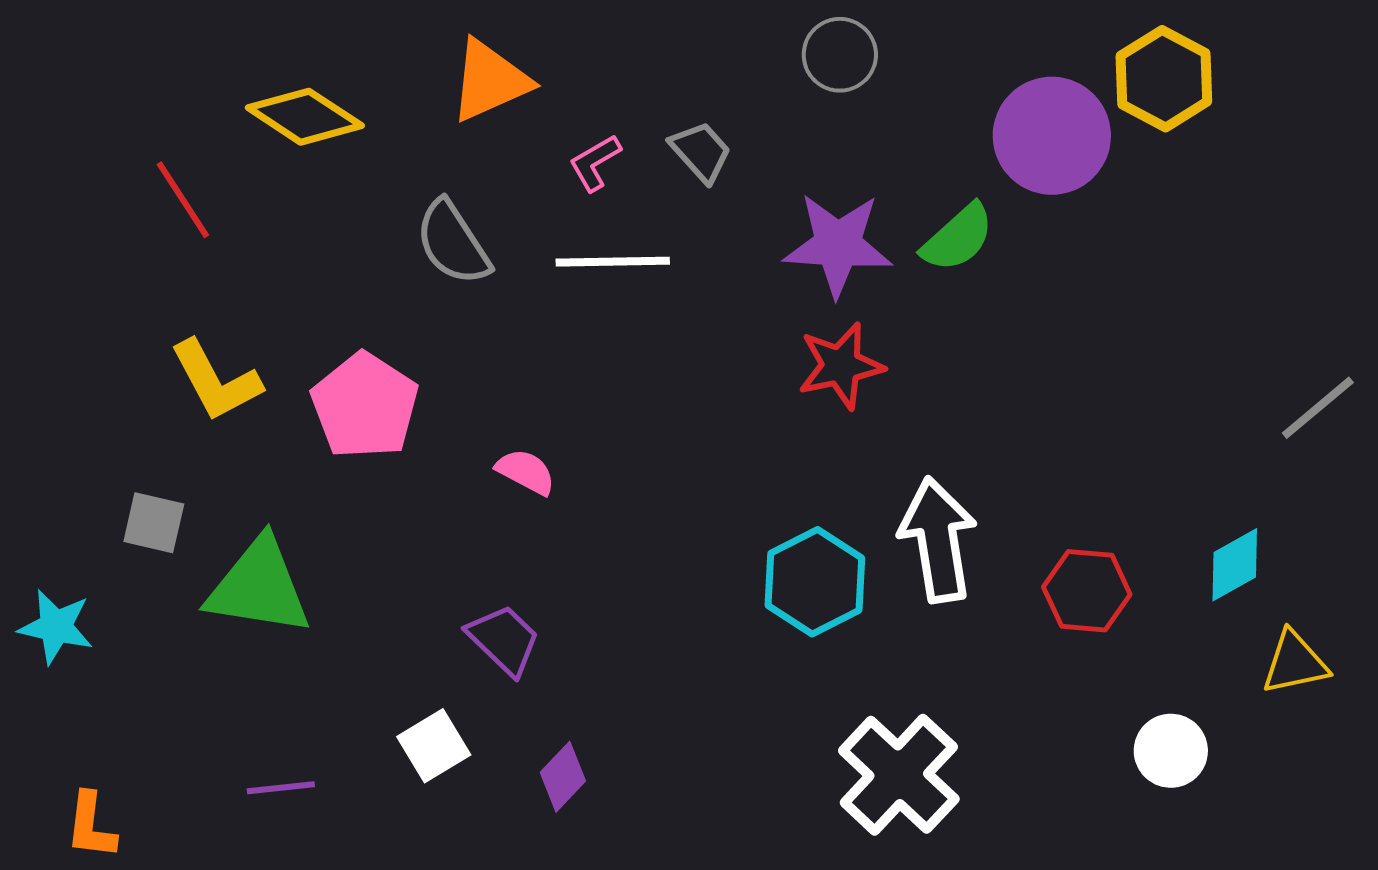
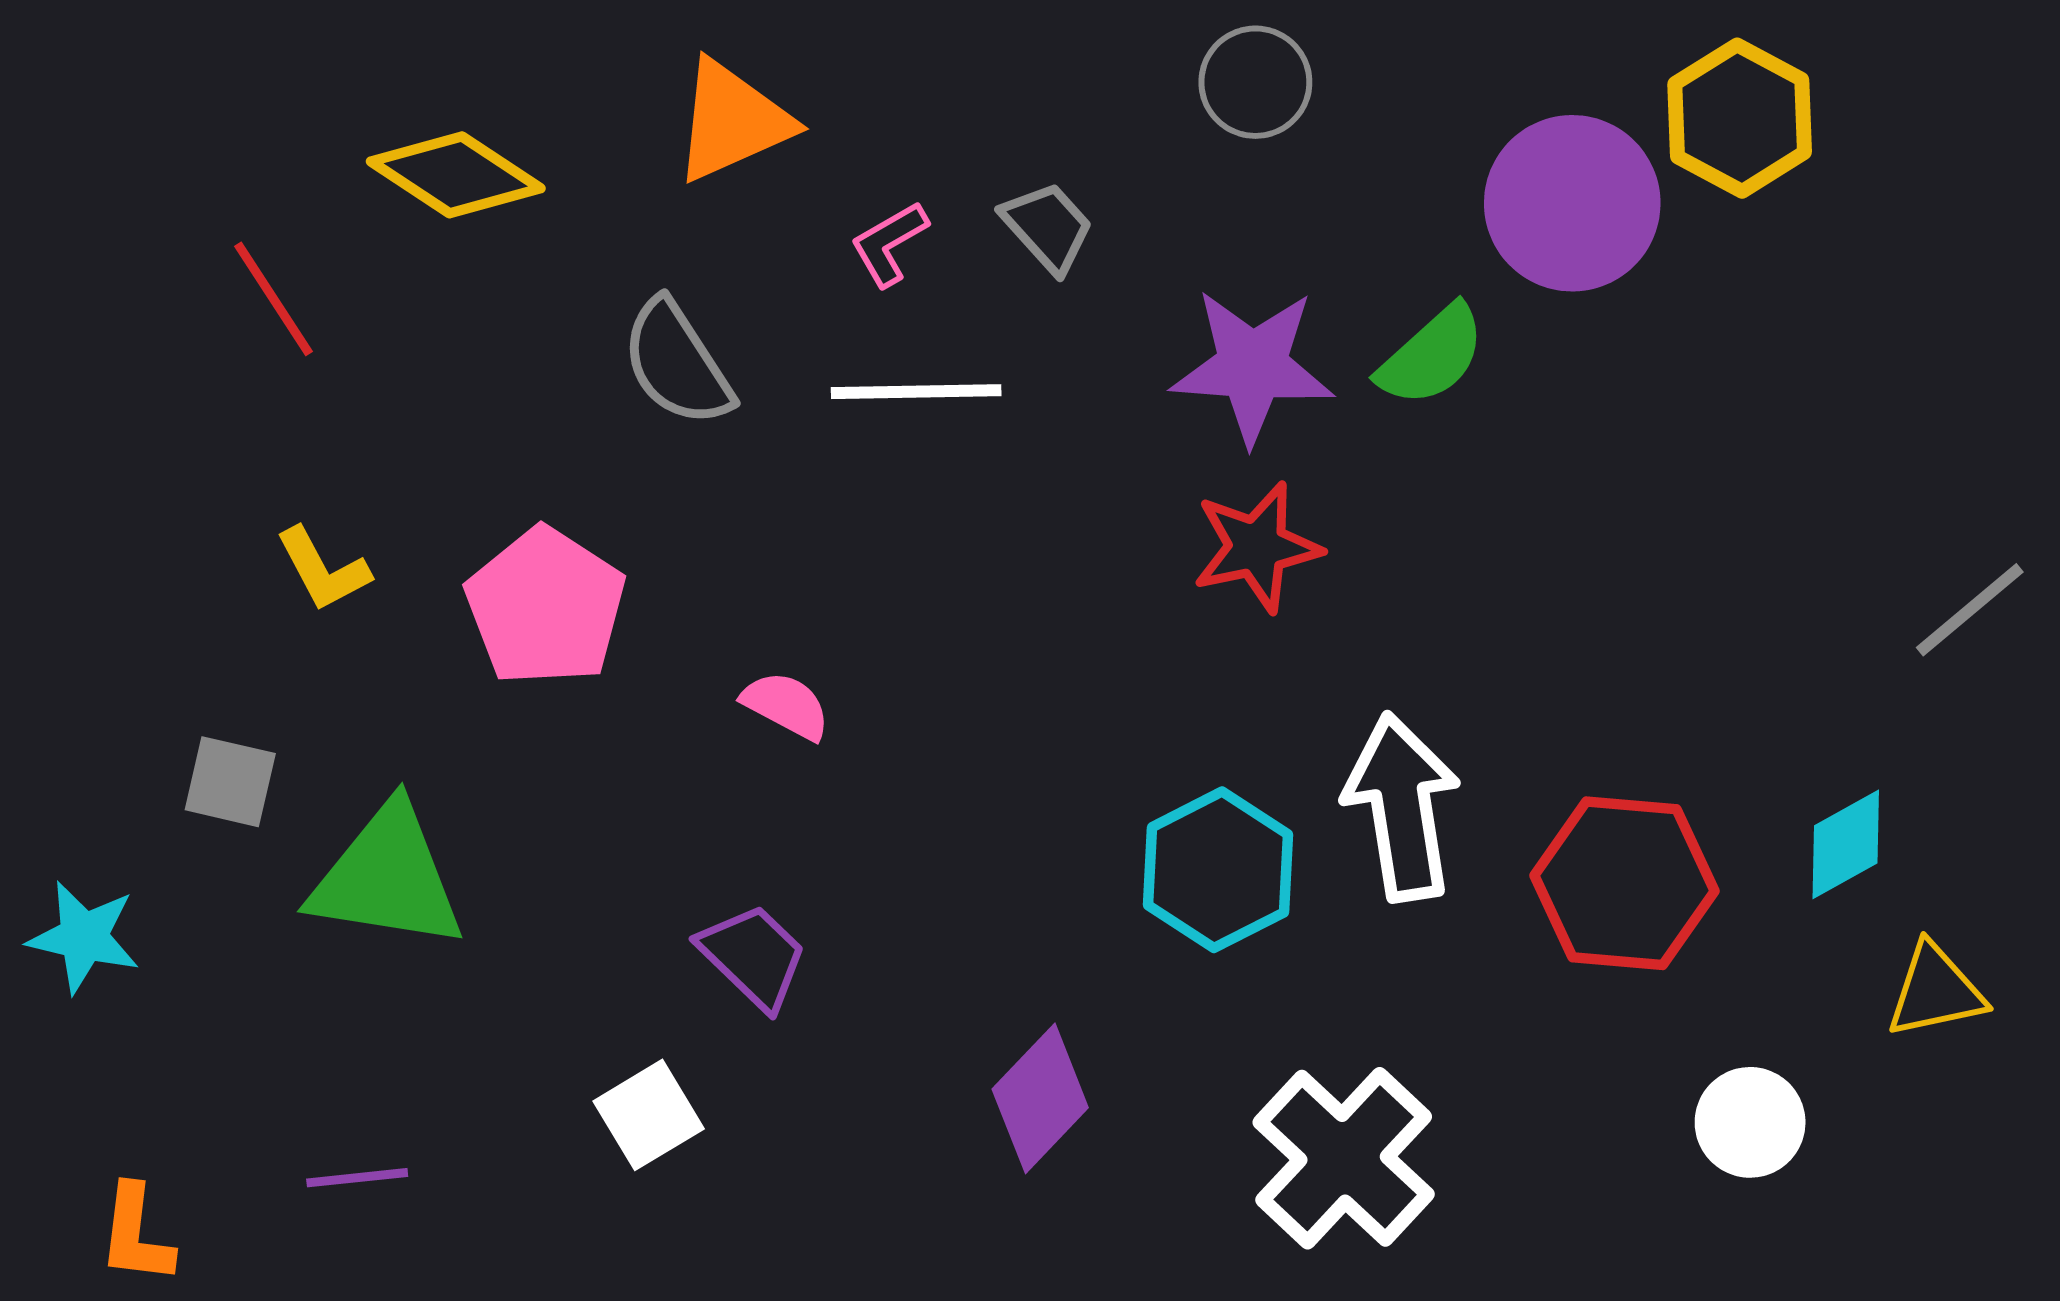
yellow L-shape: (216, 381) -> (323, 569), size x0.7
red hexagon: (1087, 591) -> (1625, 883), size x1.4
purple diamond: (563, 777) -> (1040, 1098), moved, size x1.4
purple line: (281, 788) -> (357, 1178), moved

